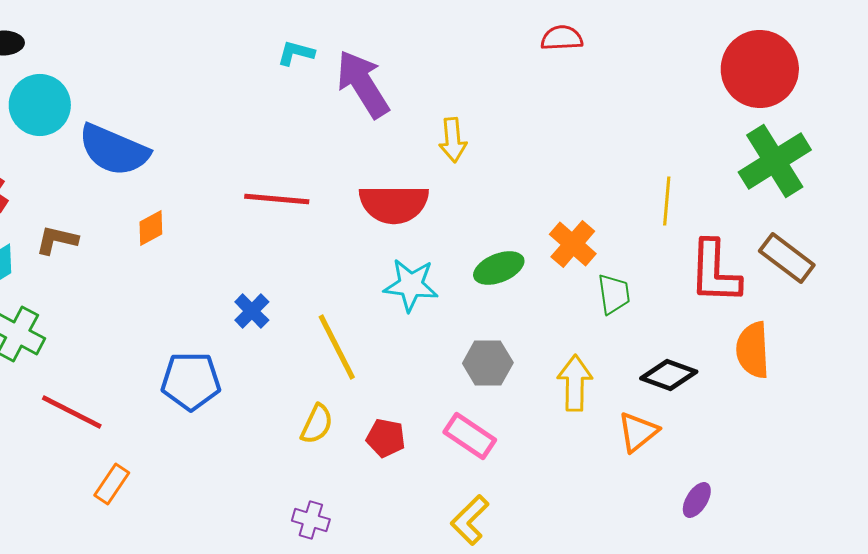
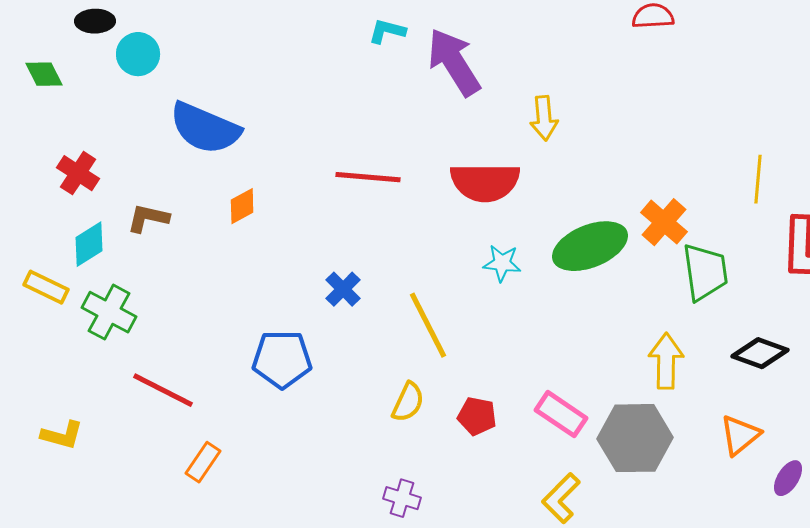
cyan circle: (40, 105) -> (138, 54), moved, size x0.7
green ellipse: (499, 268) -> (590, 246), size x1.5
cyan star: (411, 285) -> (502, 263), size x0.7
green trapezoid: (614, 294) -> (705, 272), size x1.4
gray hexagon: (488, 363) -> (635, 438), moved, size x1.5
orange triangle: (638, 432) -> (740, 435), moved

